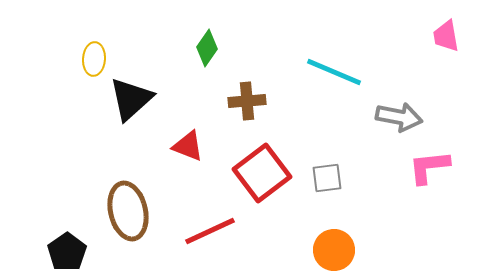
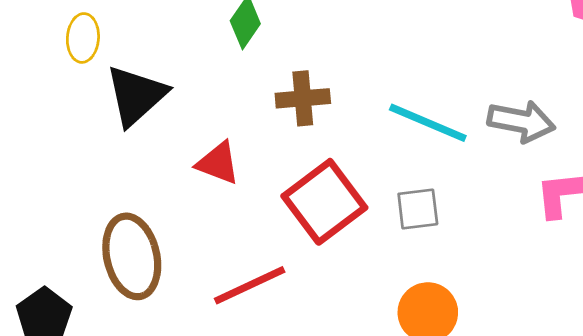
cyan line: (334, 72) -> (428, 123), moved

